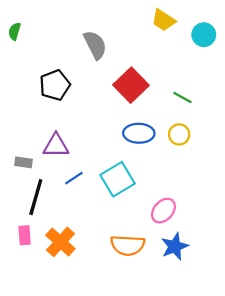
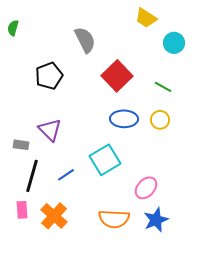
cyan circle: (204, 35) -> (174, 43), moved
purple triangle: (56, 146) -> (50, 130), turned 45
blue line: (74, 178) -> (66, 175), moved

